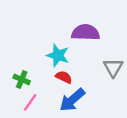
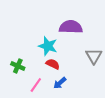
blue arrow: (72, 100) -> (60, 83), size x0.6
pink line: (30, 102) -> (36, 85), moved

